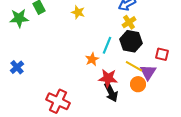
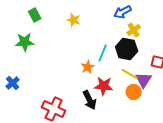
green star: (19, 18) -> (25, 42), moved
yellow cross: (129, 22) -> (134, 30), moved
blue cross: (17, 67) -> (13, 83), moved
black arrow: (111, 92) -> (90, 100), moved

